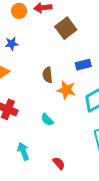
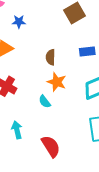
orange star: (66, 90) -> (57, 82), moved
red semicircle: (59, 163) -> (51, 146), size x1.6

